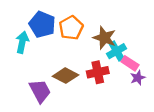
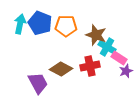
orange pentagon: (71, 28) -> (66, 26), turned 30
cyan arrow: (22, 42) -> (20, 24), moved
cyan cross: (117, 51) -> (107, 47), turned -30

